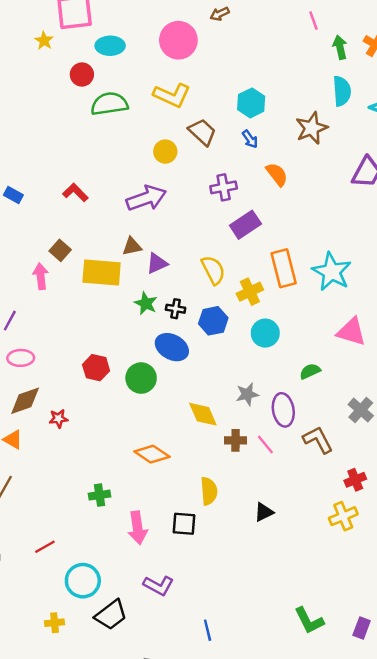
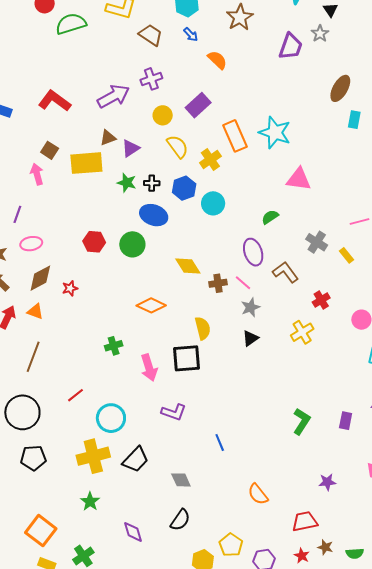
yellow circle: (165, 152) -> (163, 115), moved
purple cross: (224, 187) -> (151, 79), moved
red L-shape: (75, 193) -> (55, 101), size x1.5
cyan circle: (265, 333) -> (213, 203), moved
gray star: (247, 394) -> (250, 307), moved
yellow cross: (343, 516) -> (302, 332), moved
black square: (184, 524) -> (186, 358), size x1.4
black trapezoid: (111, 615) -> (136, 460), moved
green L-shape: (309, 621) -> (302, 421), turned -112
yellow cross: (55, 623) -> (93, 456), size x2.0

